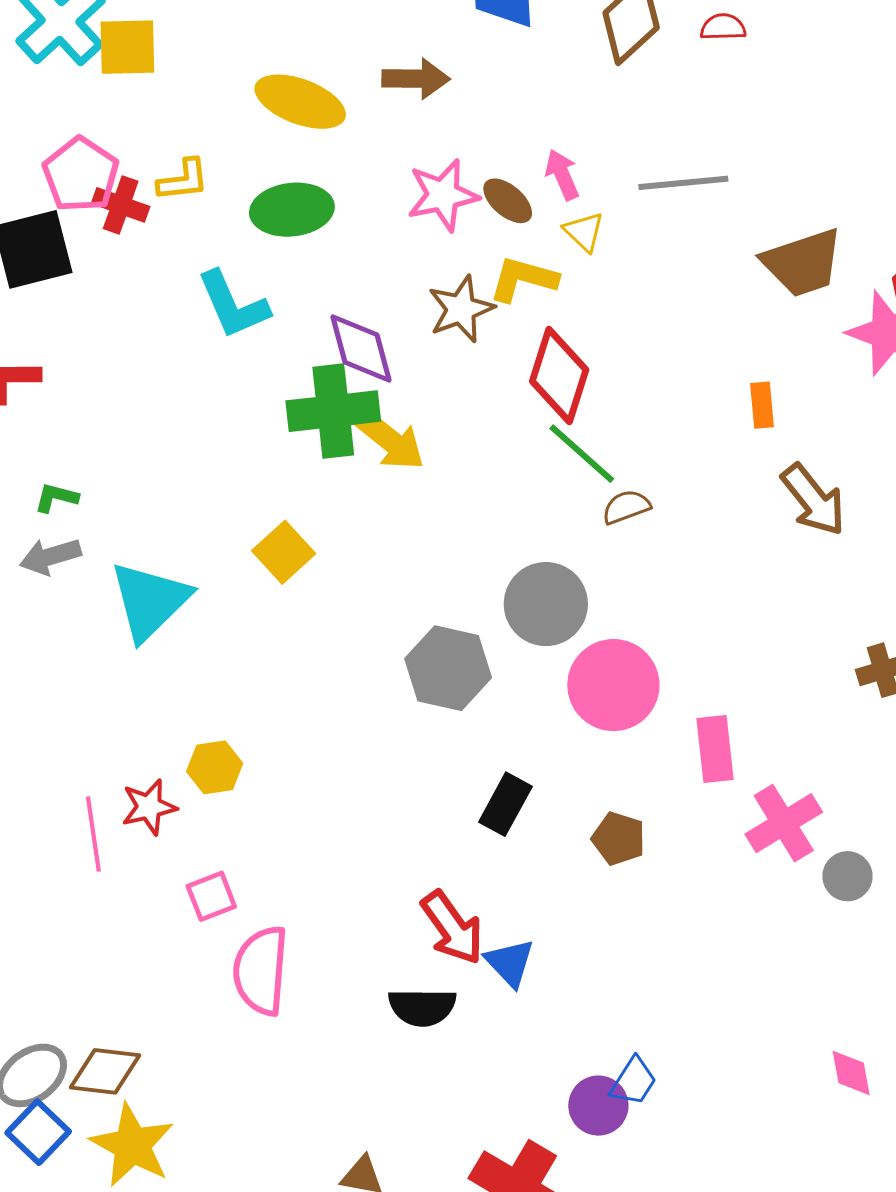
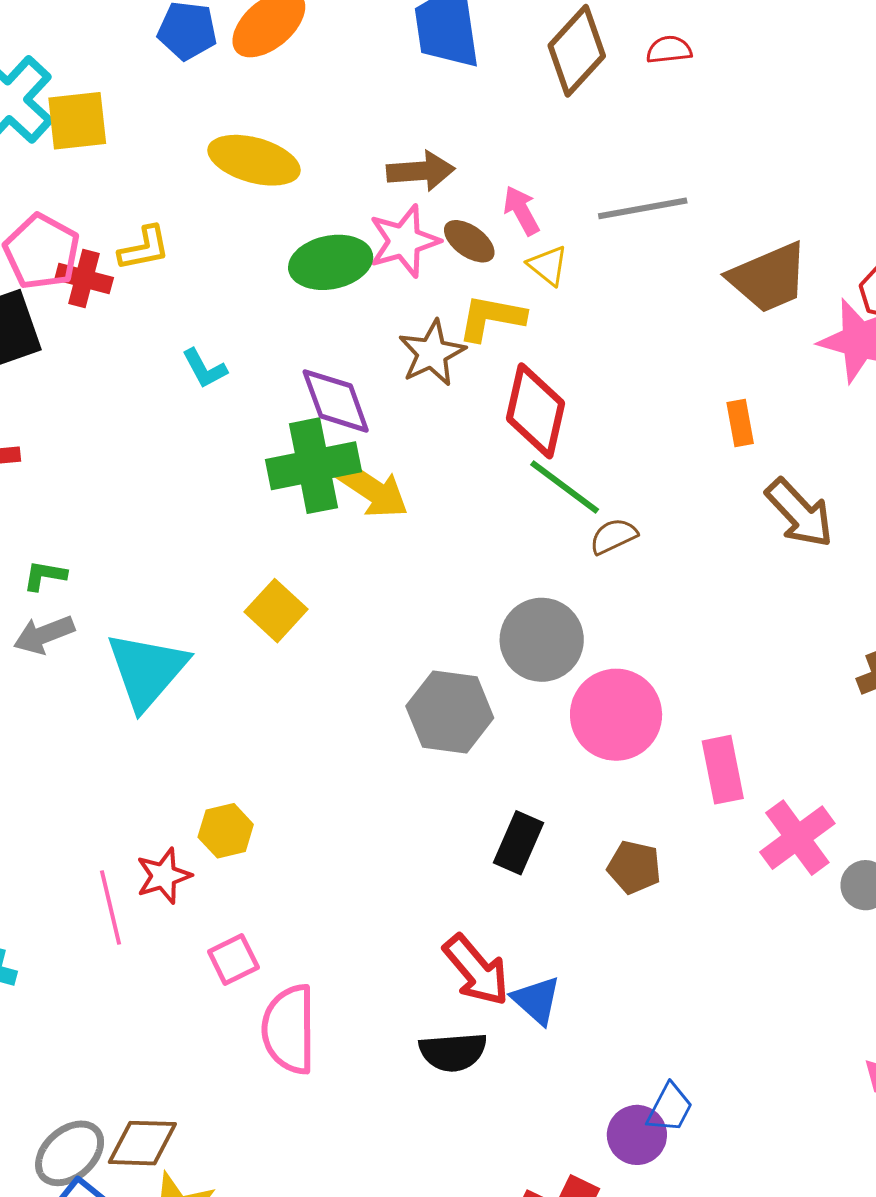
brown arrow: (416, 79) -> (421, 171), moved
green ellipse: (292, 210) -> (331, 262), moved
cyan L-shape: (233, 305) -> (204, 368), size x0.6

